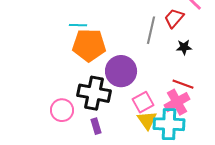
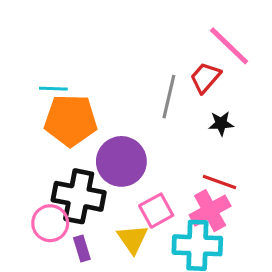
pink circle: (62, 110) -> (50, 223), moved
yellow triangle: (147, 120) -> (132, 239), moved

